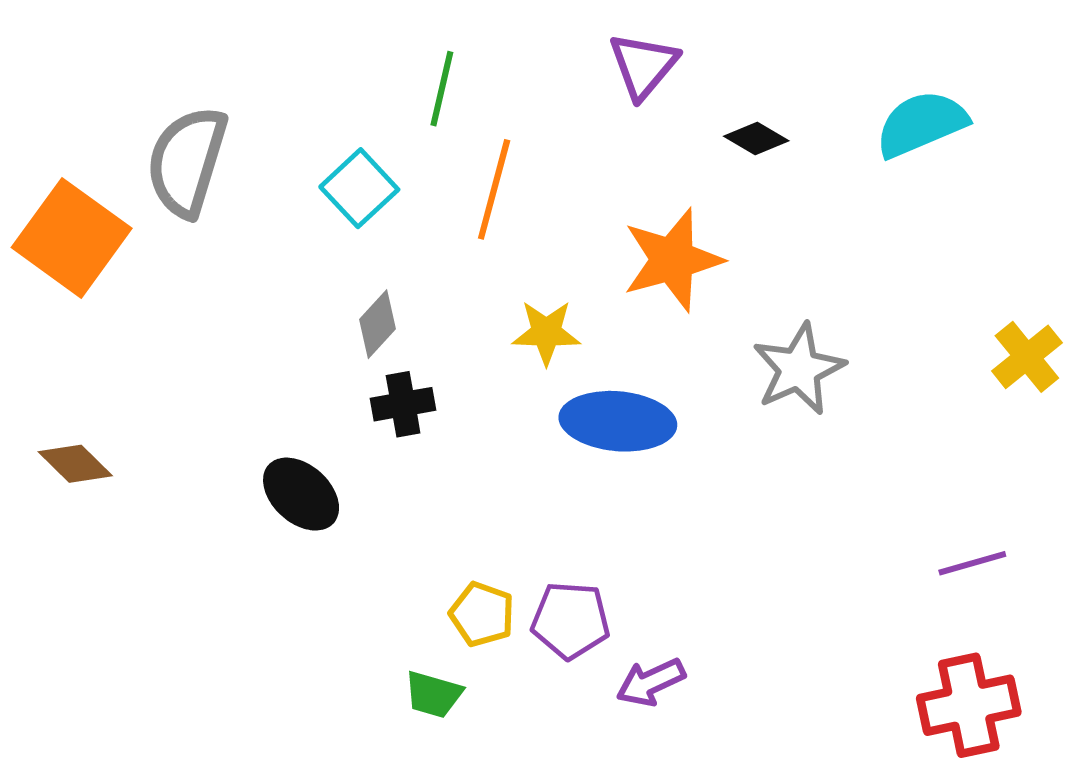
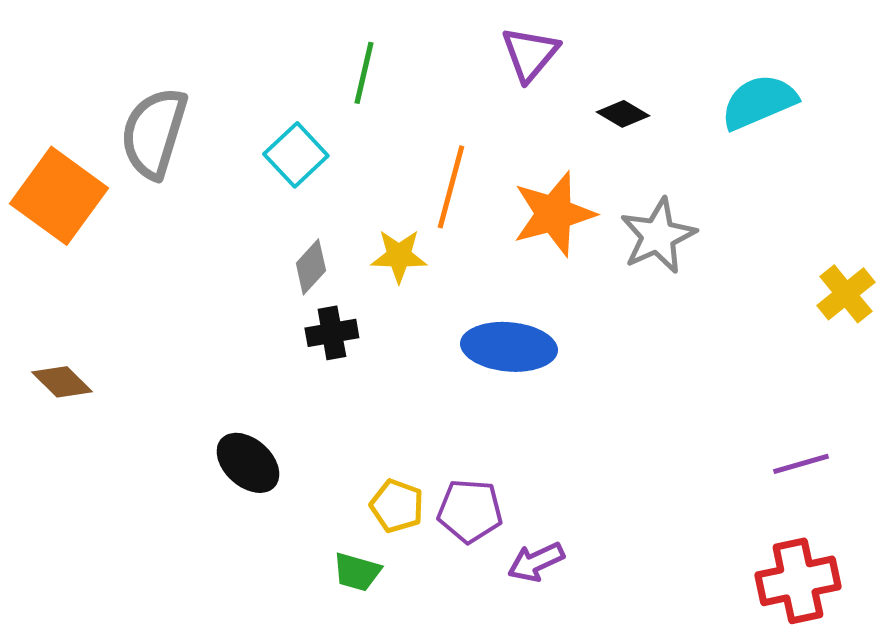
orange line: (494, 189) -> (451, 187), moved
yellow star: (546, 333) -> (399, 256), moved
gray star: (799, 369) -> (658, 236), moved
black ellipse: (301, 494) -> (248, 463), moved

